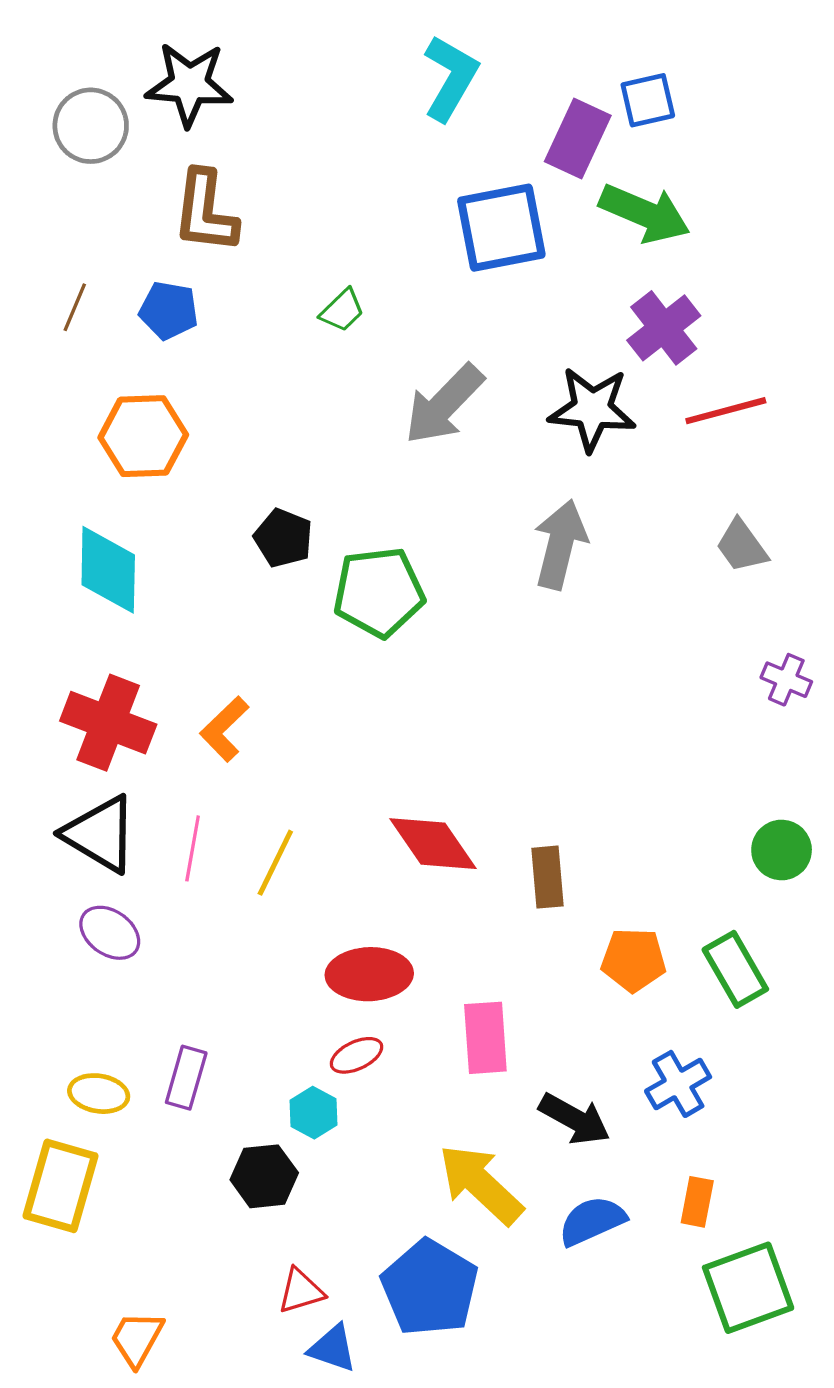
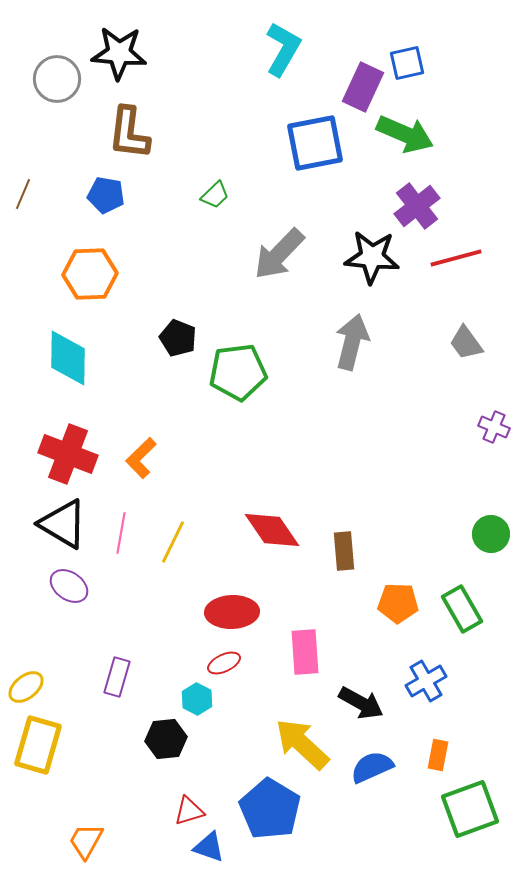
brown line: (75, 307) -> (23, 194), moved
yellow ellipse: (99, 1094) -> (26, 687), moved, turned -48

